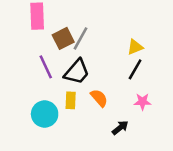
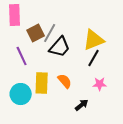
yellow triangle: (135, 47) -> (94, 40), size x1.6
black trapezoid: (77, 72) -> (60, 47), moved
yellow rectangle: (71, 100) -> (42, 83), size x1.5

